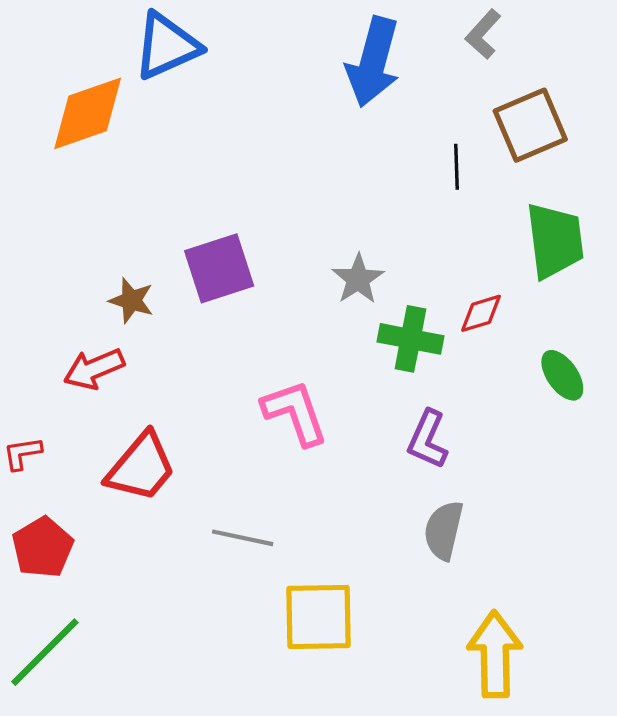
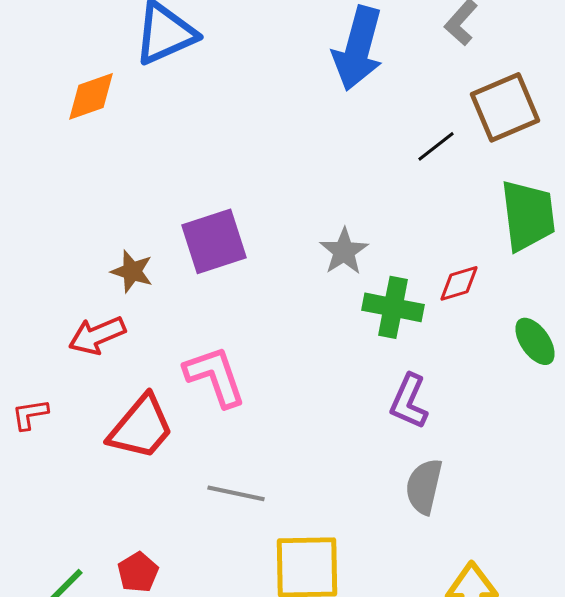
orange diamond: (88, 113) -> (91, 96), size x0.7
black line: (456, 167) -> (436, 146), turned 54
pink L-shape: (295, 413) -> (215, 376), moved
red pentagon: (43, 547) -> (138, 572), moved, size x0.7

